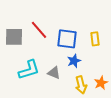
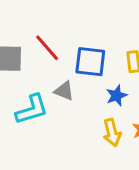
blue star: (74, 61) -> (117, 96), moved
gray triangle: (54, 73) -> (64, 91), moved

